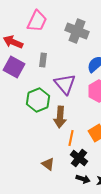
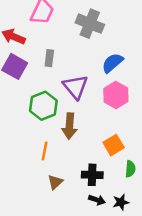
orange line: (71, 138) -> (45, 151), moved
black cross: (79, 158) -> (92, 175), turned -36
brown triangle: (48, 164) -> (55, 182), turned 40

